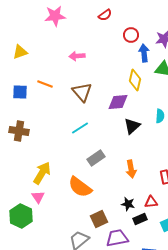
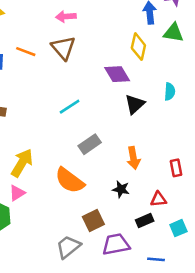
brown triangle: (82, 92) -> (63, 48), moved
purple diamond: (118, 102) -> (117, 74), turned 65
pink triangle: (38, 197) -> (17, 193), turned 32
black star: (128, 204) -> (121, 189), moved

